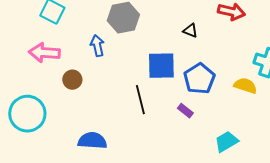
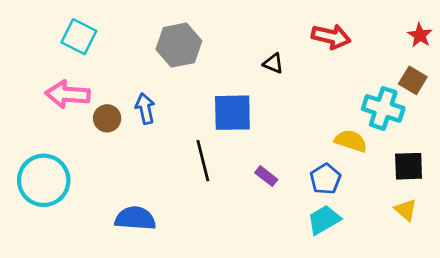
blue arrow: (97, 46) -> (145, 108), moved
blue pentagon: (199, 79) -> (325, 179), moved, size x0.7
brown circle: (72, 80) -> (107, 118), moved

